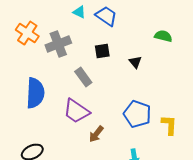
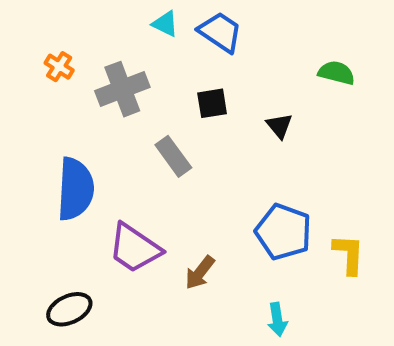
orange cross: (27, 33) -> (59, 67), size x0.6
purple trapezoid: (76, 111) -> (135, 248), moved

